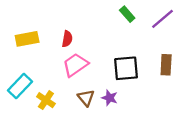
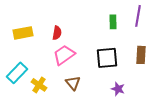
green rectangle: (127, 14) -> (113, 22), moved, turned 40
purple line: (163, 19) -> (138, 16), turned -40
purple star: (110, 98) -> (118, 89), moved

